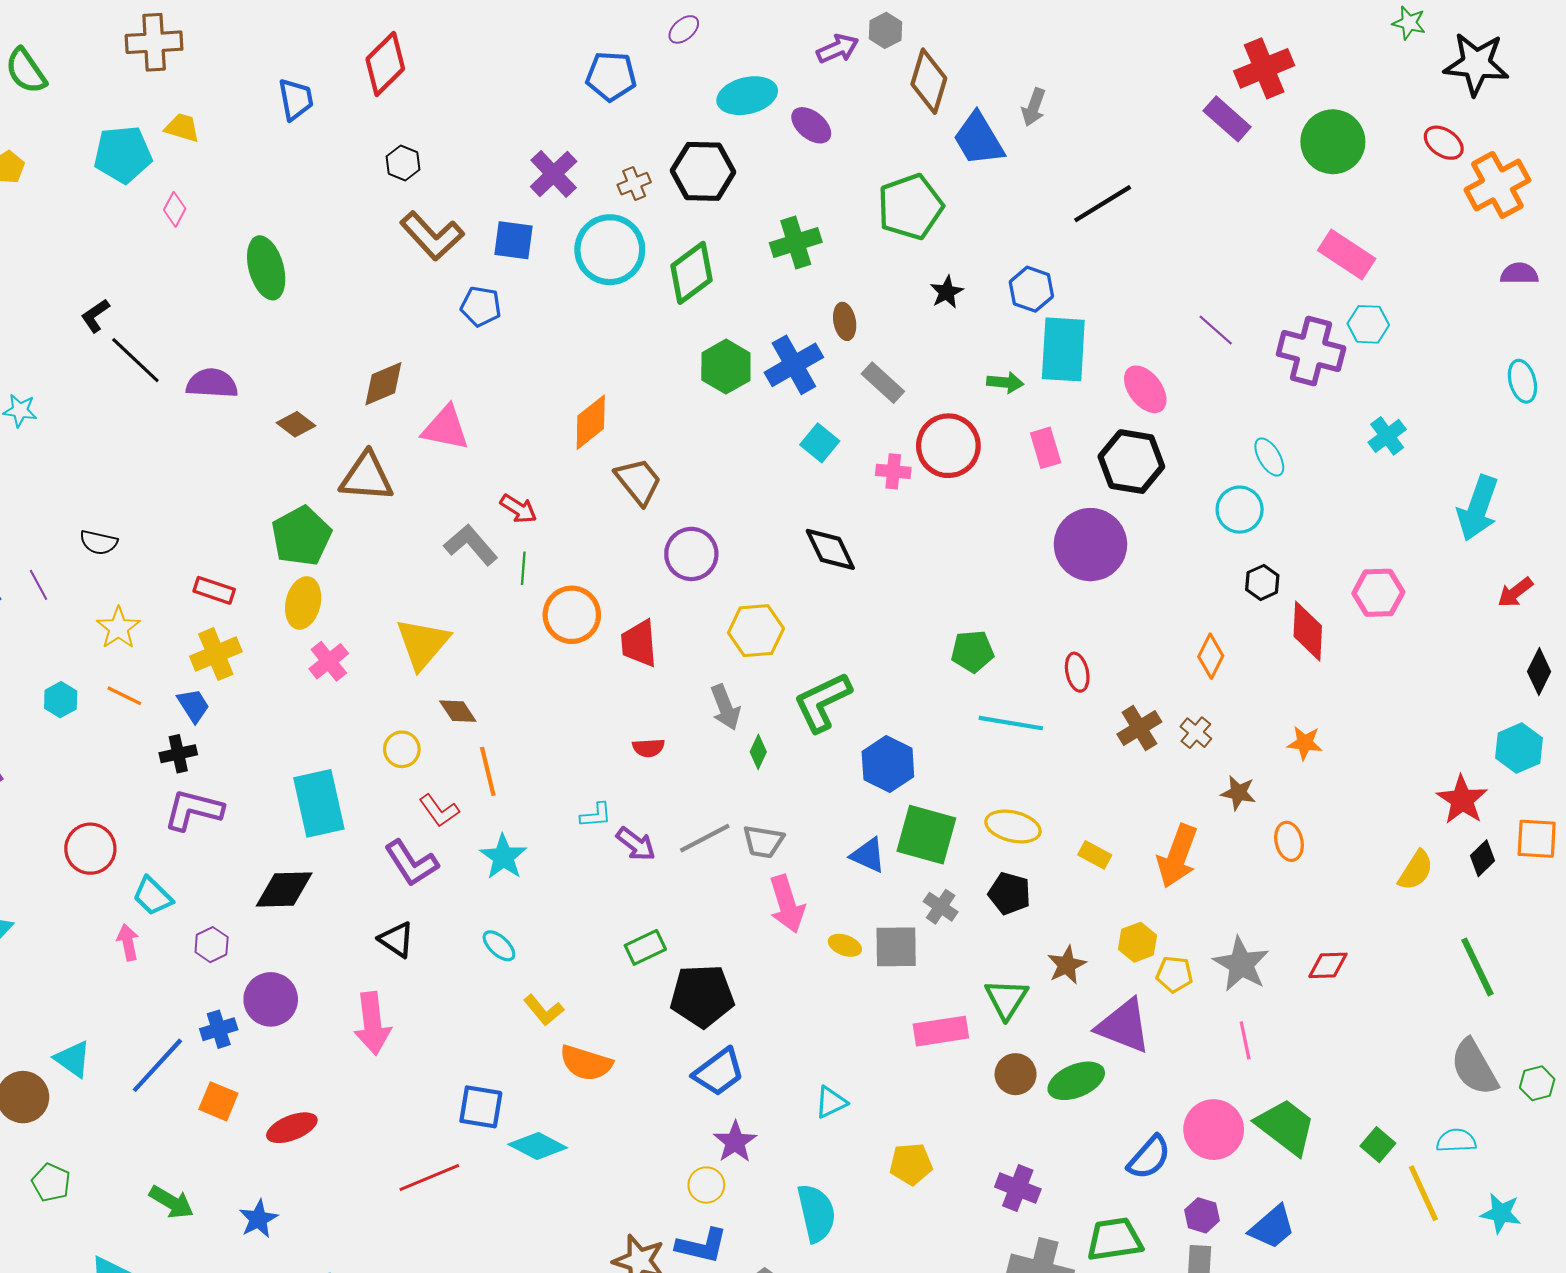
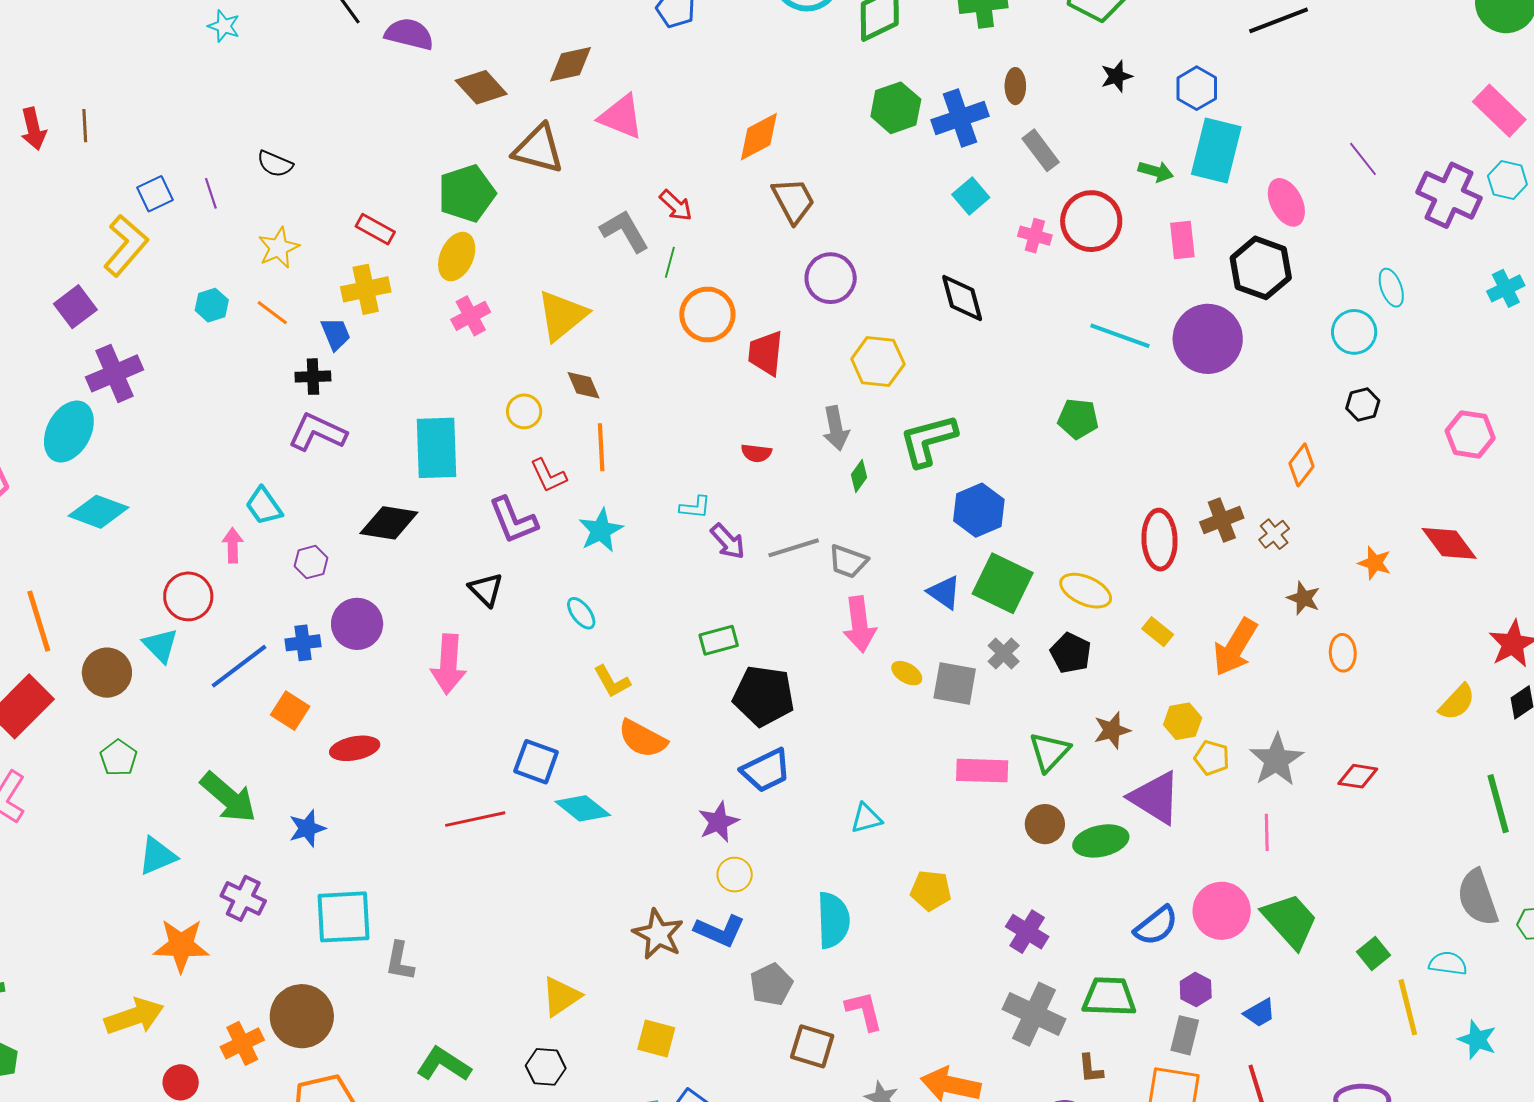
brown diamond: (296, 424) -> (481, 87), size x1.4
red diamond: (1308, 631) -> (1449, 543), moved, turned -50
red ellipse: (1077, 672) -> (1159, 540), moved, size x1.6
cyan line: (1011, 723) -> (1120, 336), moved
red circle: (90, 849) -> (188, 596), moved
purple star: (735, 1142) -> (718, 822), moved
green arrow: (171, 1202) -> (228, 797), size x1.4
blue trapezoid: (1272, 1227) -> (1260, 1013), size x0.7

